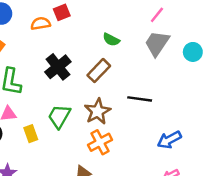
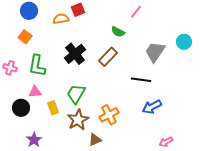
pink line: (157, 15) -> (136, 12), moved
gray trapezoid: (157, 43) -> (155, 52), moved
brown star: (98, 111) -> (78, 120), moved
blue arrow: (169, 140) -> (152, 107), moved

